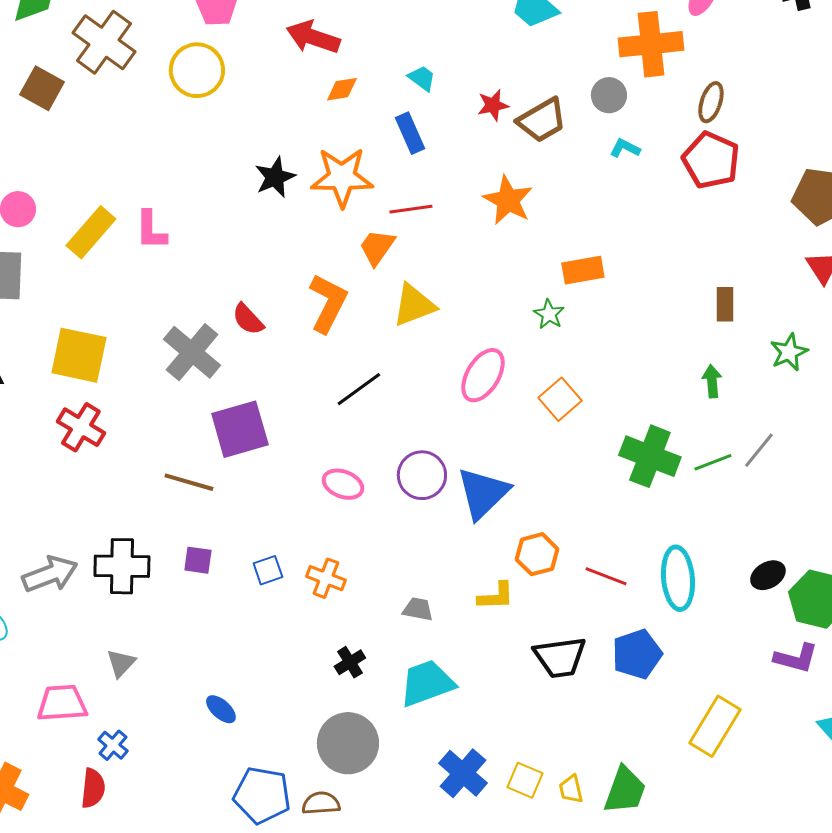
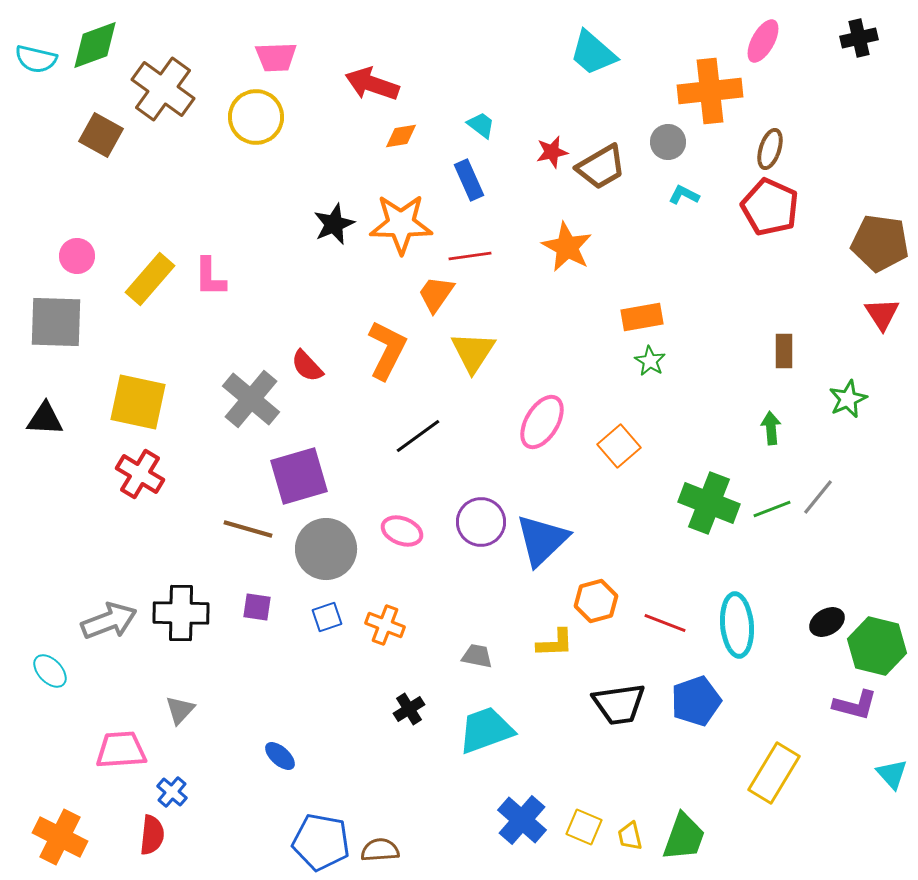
yellow triangle: (414, 305) -> (473, 352), turned -36
green star: (549, 314) -> (650, 361), moved
gray circle: (348, 743) -> (326, 549), moved

